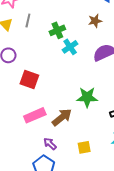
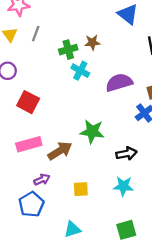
brown star: (95, 21) -> (92, 42), moved
cyan cross: (70, 47) -> (80, 71), turned -35
purple arrow: (50, 144) -> (42, 180), turned 104

